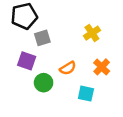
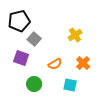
gray square: (42, 38) -> (34, 39), turned -32
green circle: (44, 83) -> (34, 84), moved

